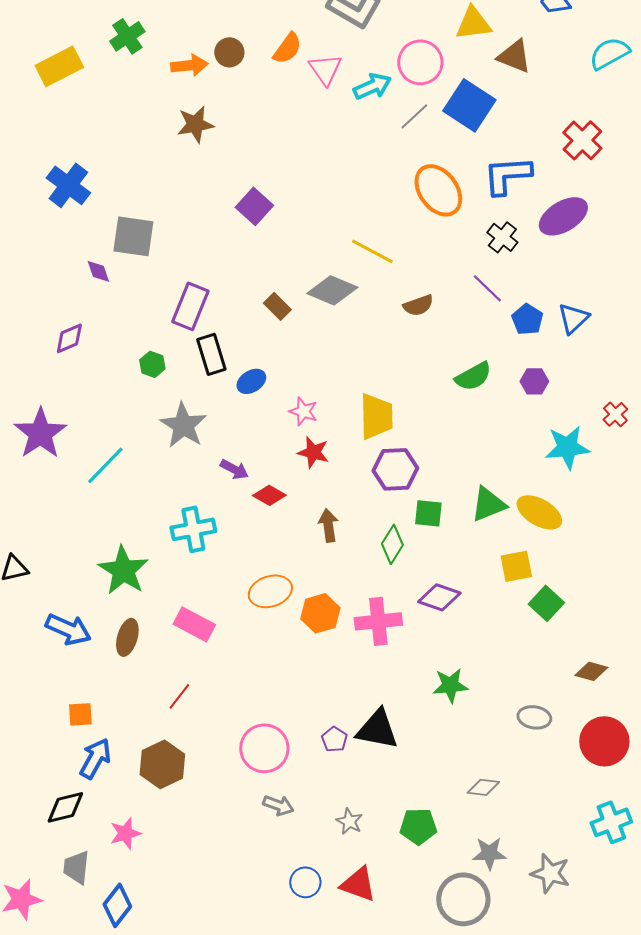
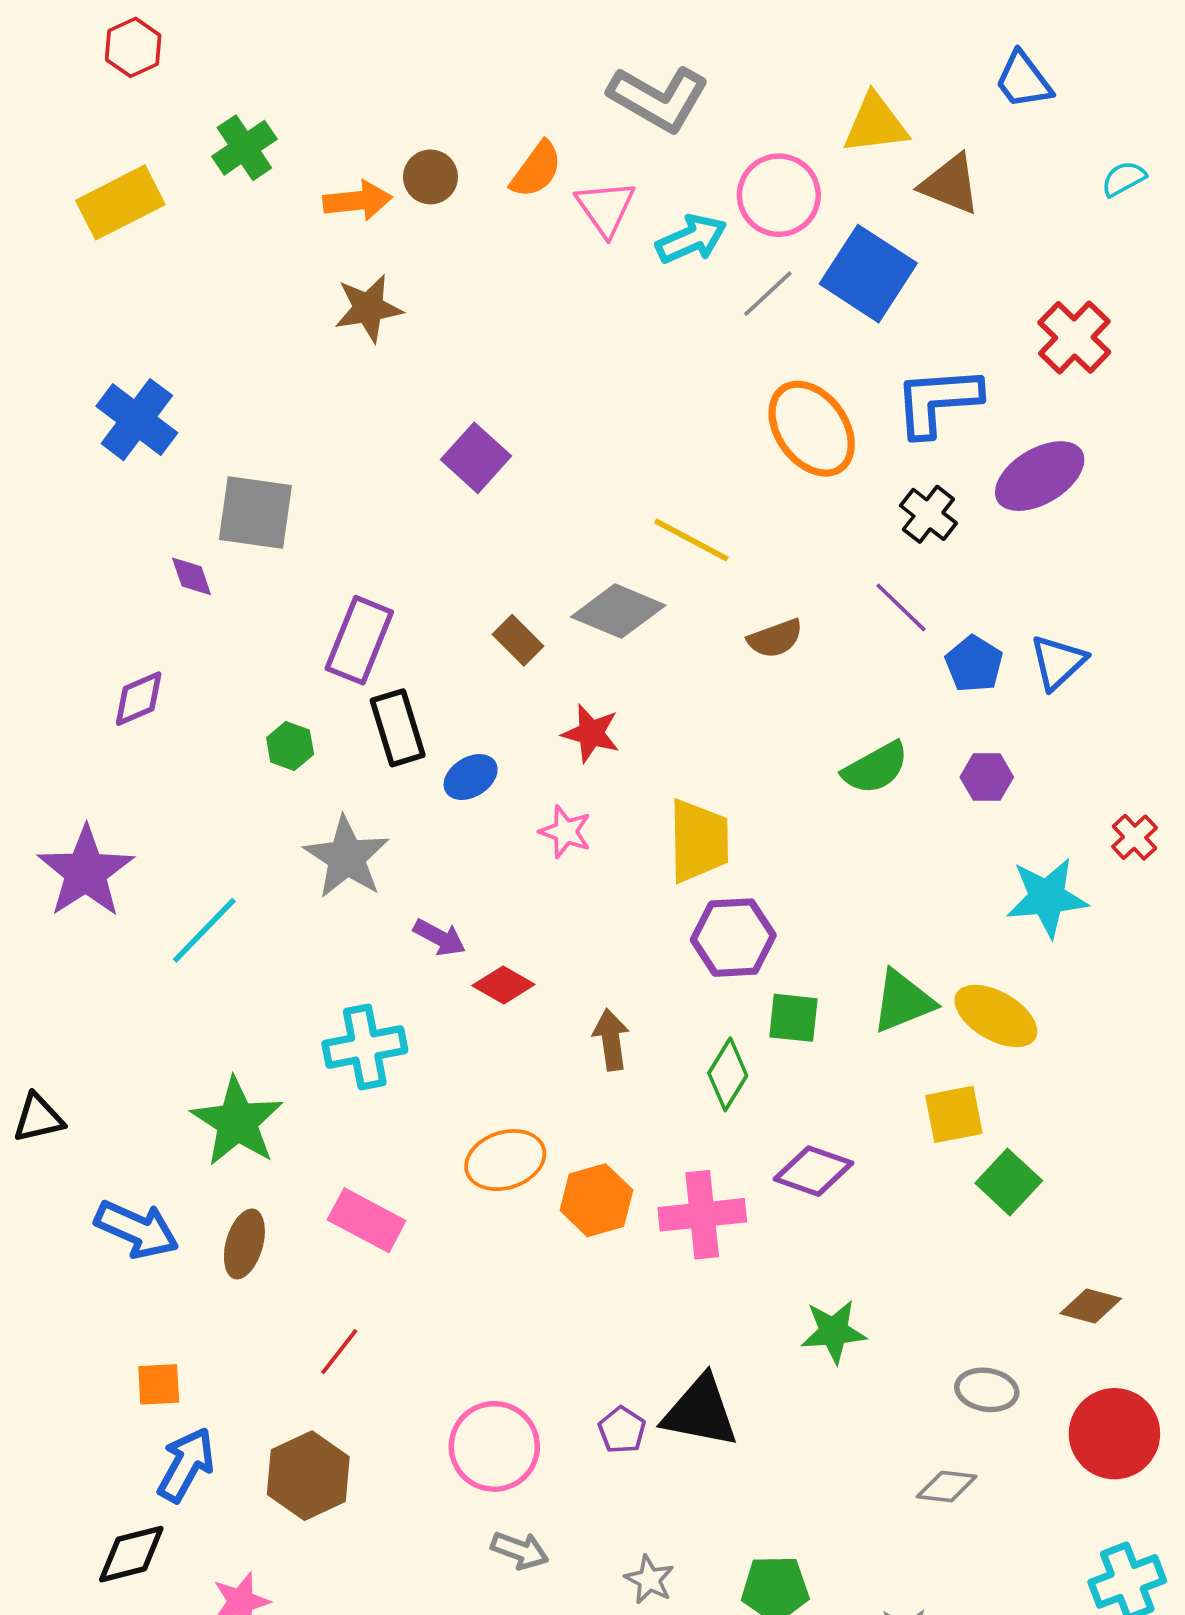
cyan semicircle: (609, 53) -> (1124, 179), size x0.6
red star: (313, 452) -> (591, 733), moved
gray diamond: (483, 787) -> (947, 1487), moved

